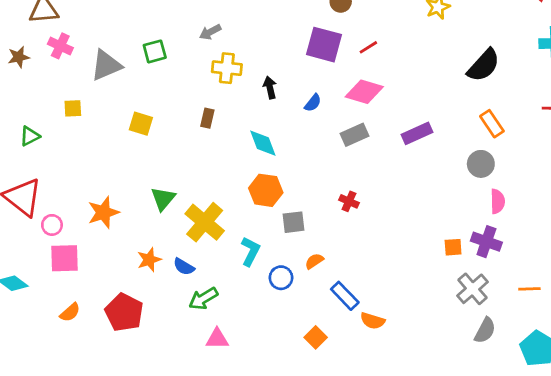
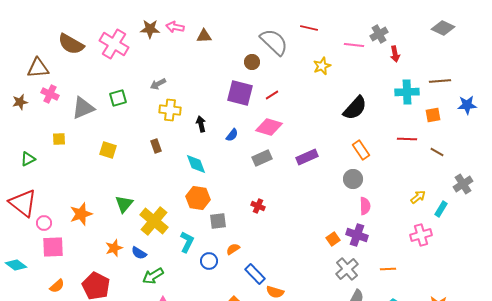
brown rectangle: (207, 118) -> (156, 146), turned -32
orange square: (453, 247) -> (333, 239), turned -32

